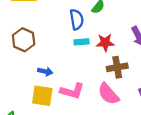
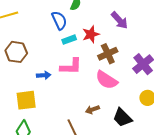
pink L-shape: (72, 91) -> (71, 66), moved
yellow square: (42, 96) -> (26, 100), moved

